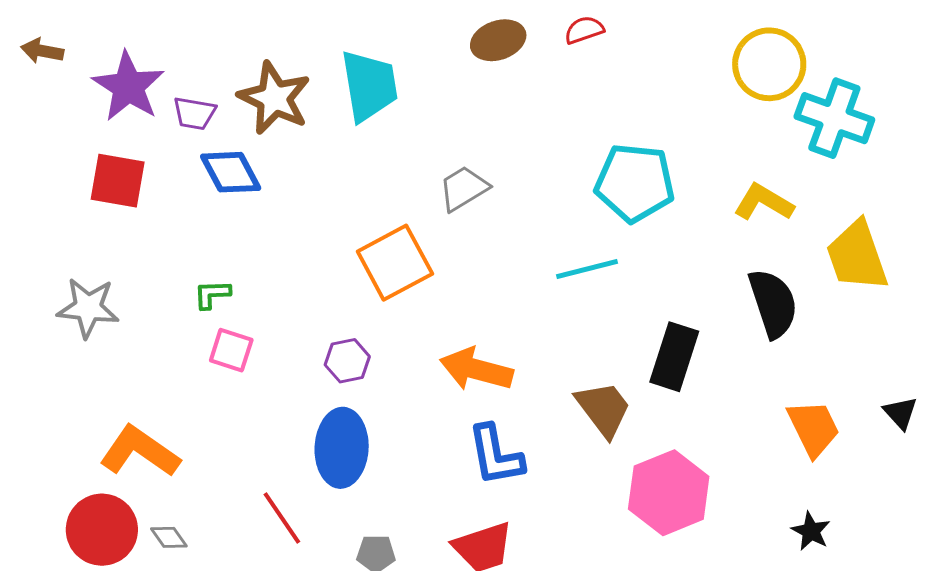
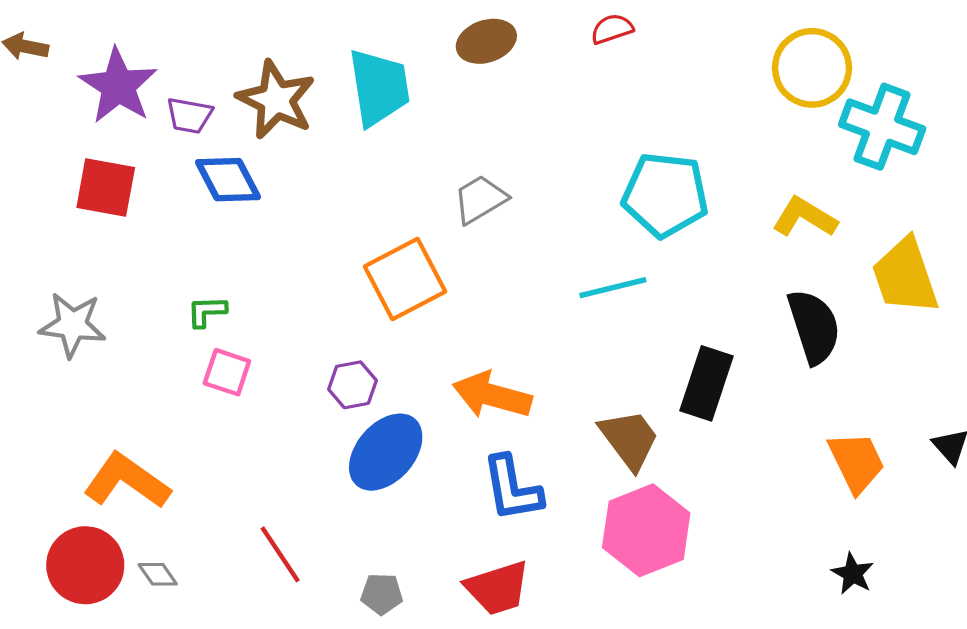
brown ellipse: (498, 40) -> (486, 41), moved
blue ellipse: (342, 448) -> (386, 452), moved, turned 38
pink hexagon: (669, 493) -> (646, 530), moved

